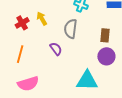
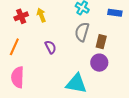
gray semicircle: (71, 29) -> (82, 32), moved
pink semicircle: (28, 84) -> (18, 77), turned 100

